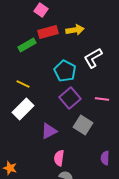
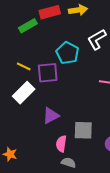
purple square: (70, 98) -> (48, 73), moved, turned 35
gray square: (83, 125) -> (83, 130), moved, turned -30

